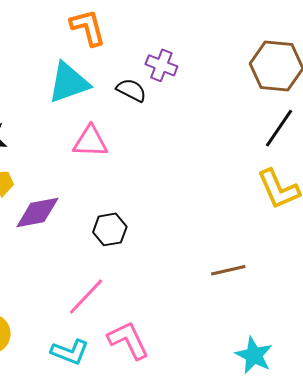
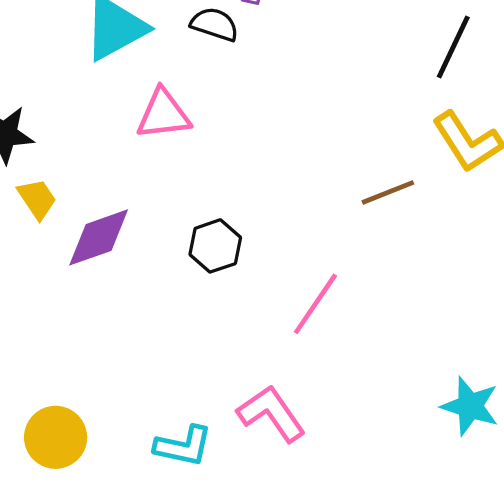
brown line: (228, 270) -> (388, 192), moved
pink line: (86, 297) -> (315, 304), moved

